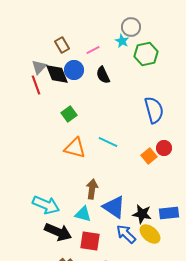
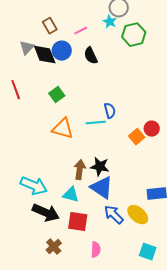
red line: (36, 85) -> (16, 90), moved
blue semicircle: (154, 110) -> (110, 111), moved, size x0.6
cyan line: (108, 142) -> (96, 123), turned -30
black star: (142, 214) -> (100, 167), moved

